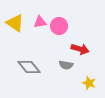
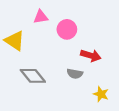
pink triangle: (40, 22) -> (41, 17), moved
yellow triangle: (15, 23) -> (15, 41), moved

